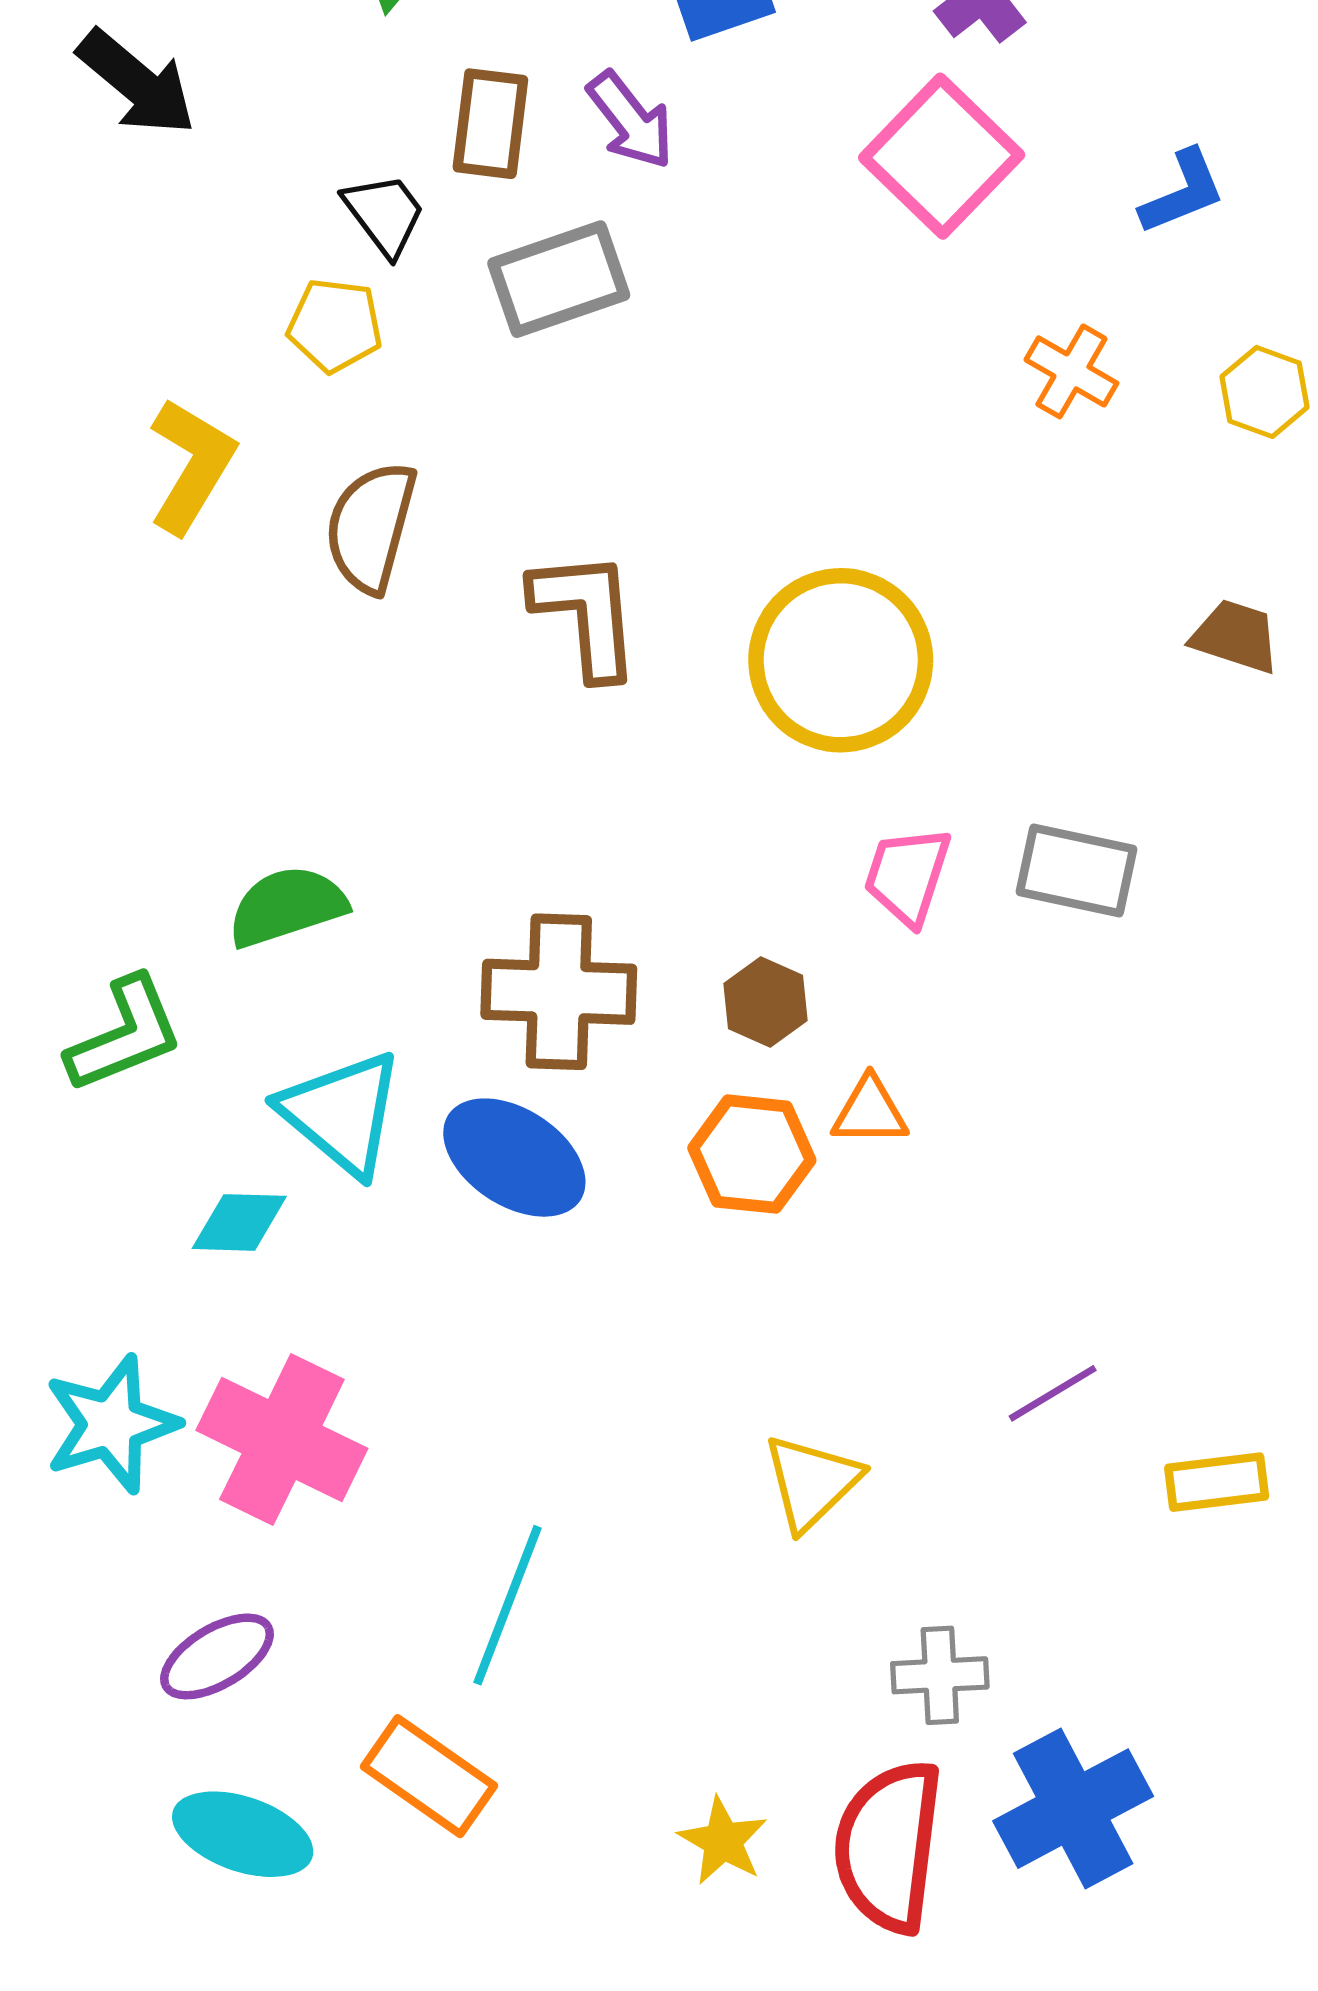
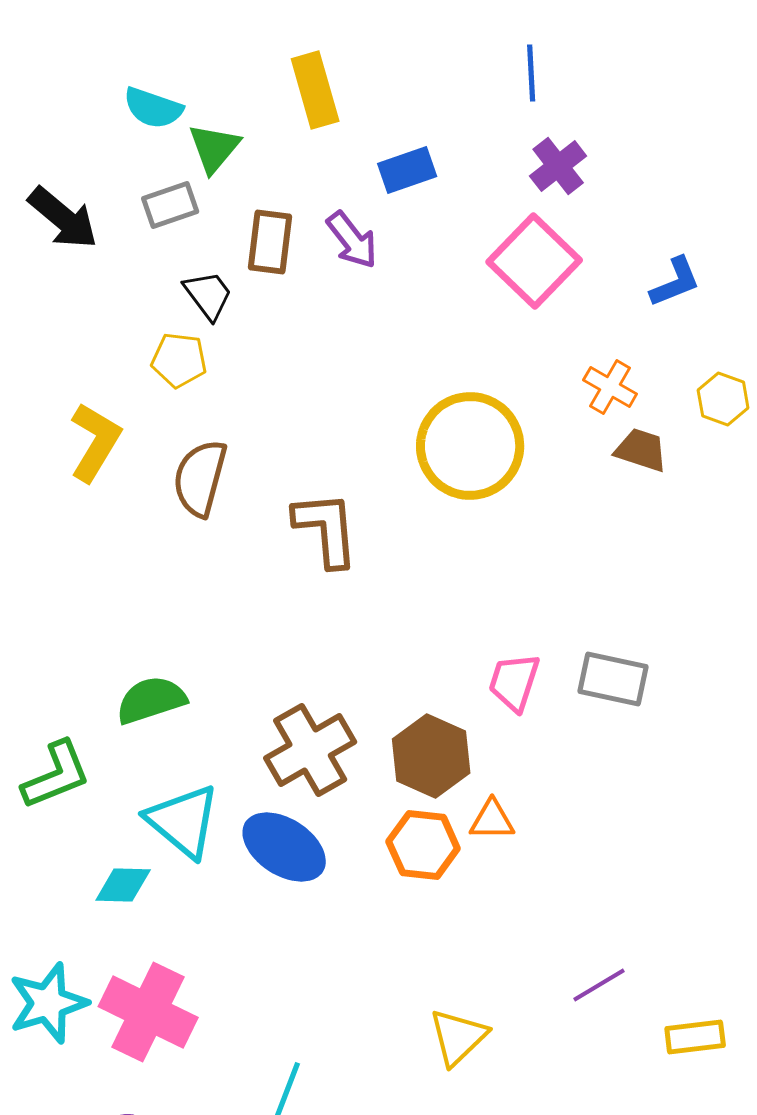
gray rectangle: (559, 279) -> (170, 205), moved, size x0.7
brown trapezoid: (1235, 636) -> (641, 450), moved
yellow circle: (841, 660) -> (470, 446), moved
brown cross: (559, 992) -> (310, 750), turned -32
brown hexagon: (766, 1002) -> (431, 756), size x1.6

